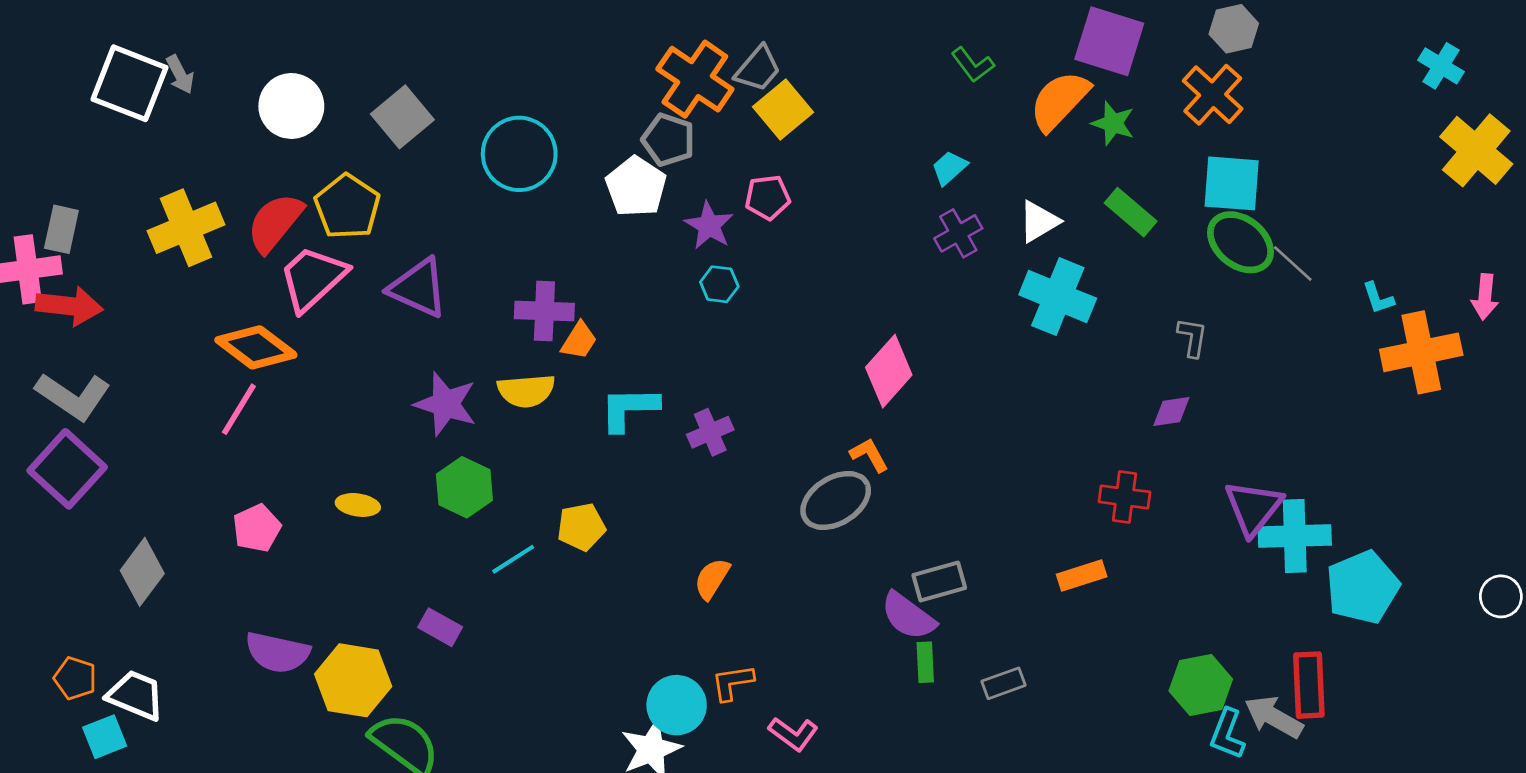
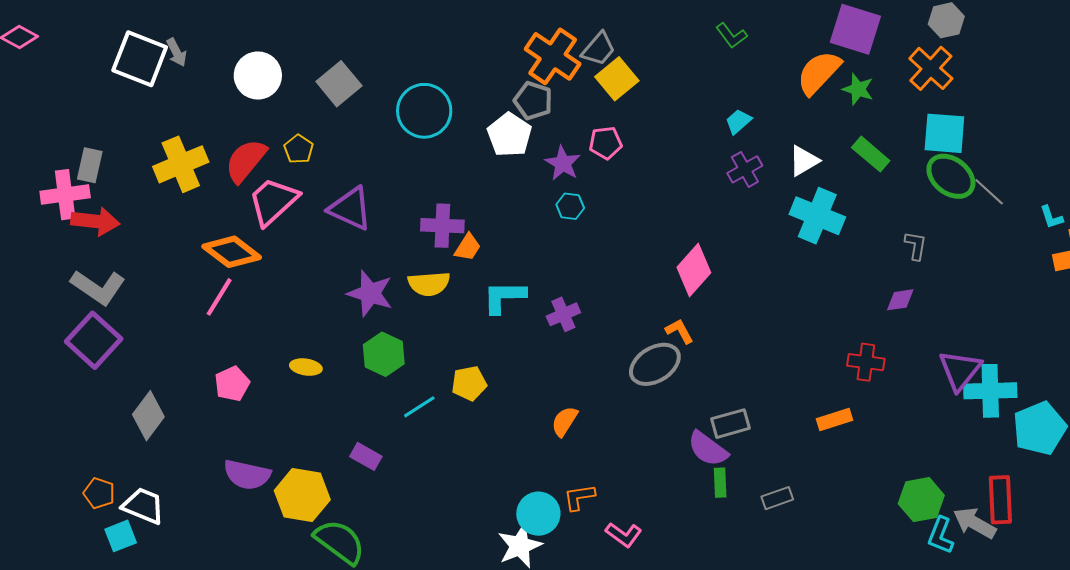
green L-shape: (973, 65) -> (731, 36), moved
yellow pentagon: (347, 207) -> (299, 149), size x0.6

